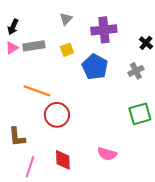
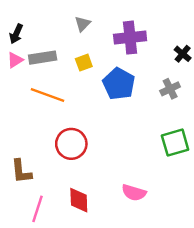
orange line: (37, 91) -> (48, 95), moved

